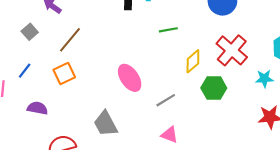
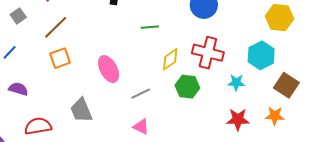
red cross: (232, 50) -> (208, 53), turned -32
orange square: (64, 73) -> (60, 58), moved

